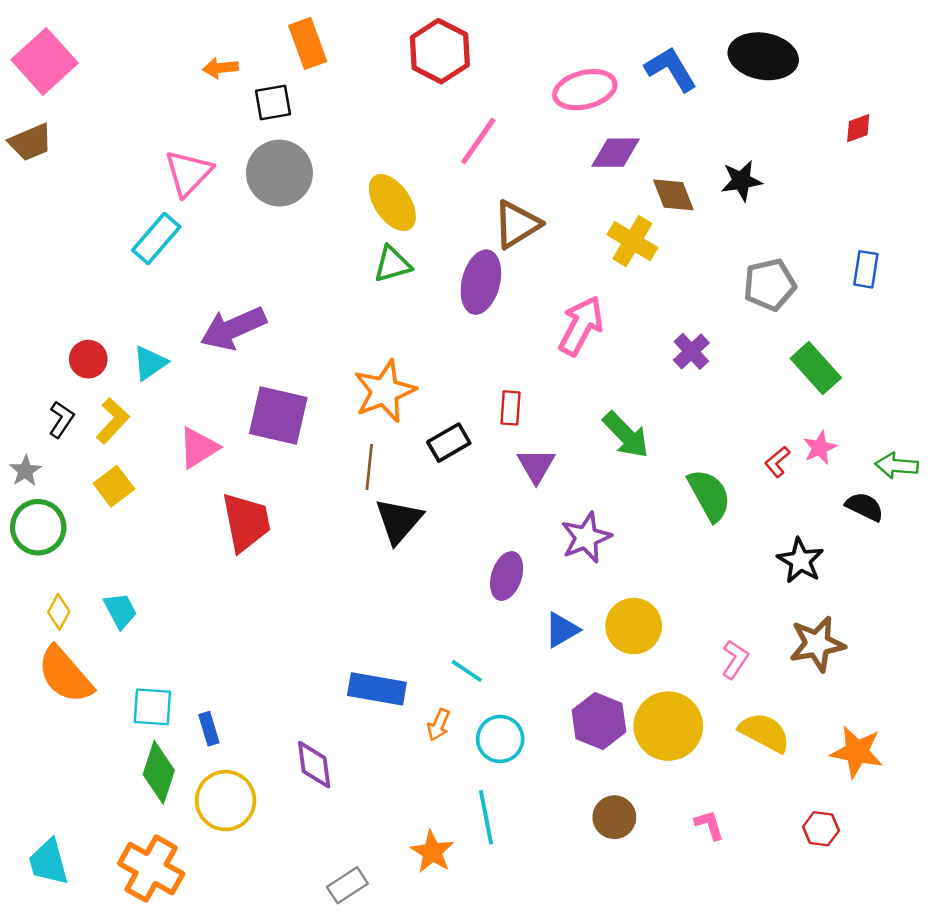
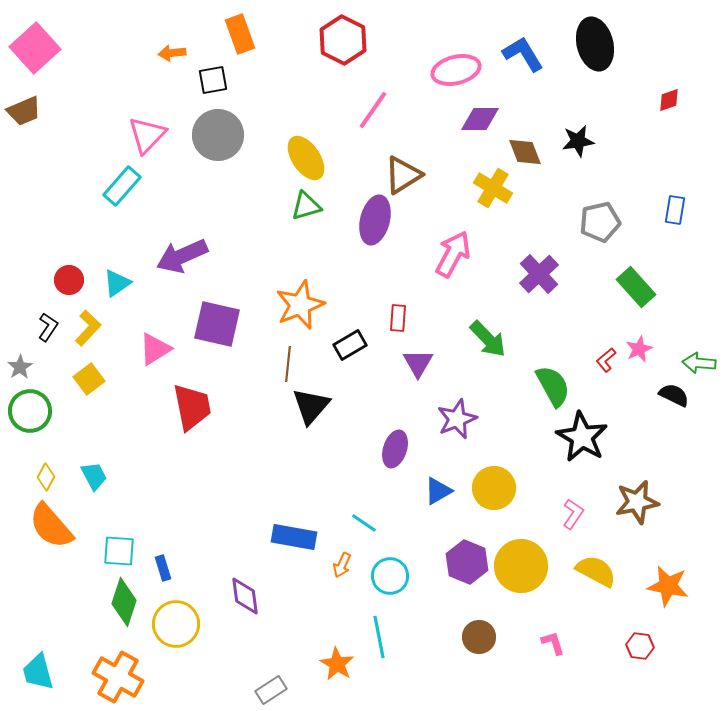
black ellipse: (763, 56) -> (595, 44), turned 66
purple cross: (691, 351) -> (539, 274), size x1.4
black star: (800, 561) -> (582, 437), moved, size x1.4

